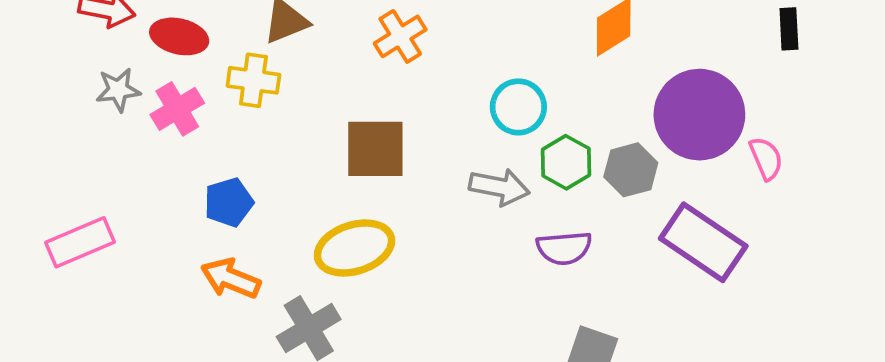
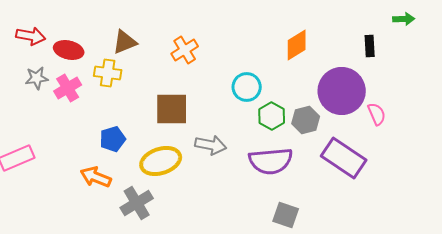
black rectangle: (789, 29) -> (370, 46), moved
gray arrow: (499, 187) -> (211, 145), moved
blue pentagon: (229, 202) -> (113, 139), moved
purple semicircle: (564, 248) -> (271, 161), size x1.5

